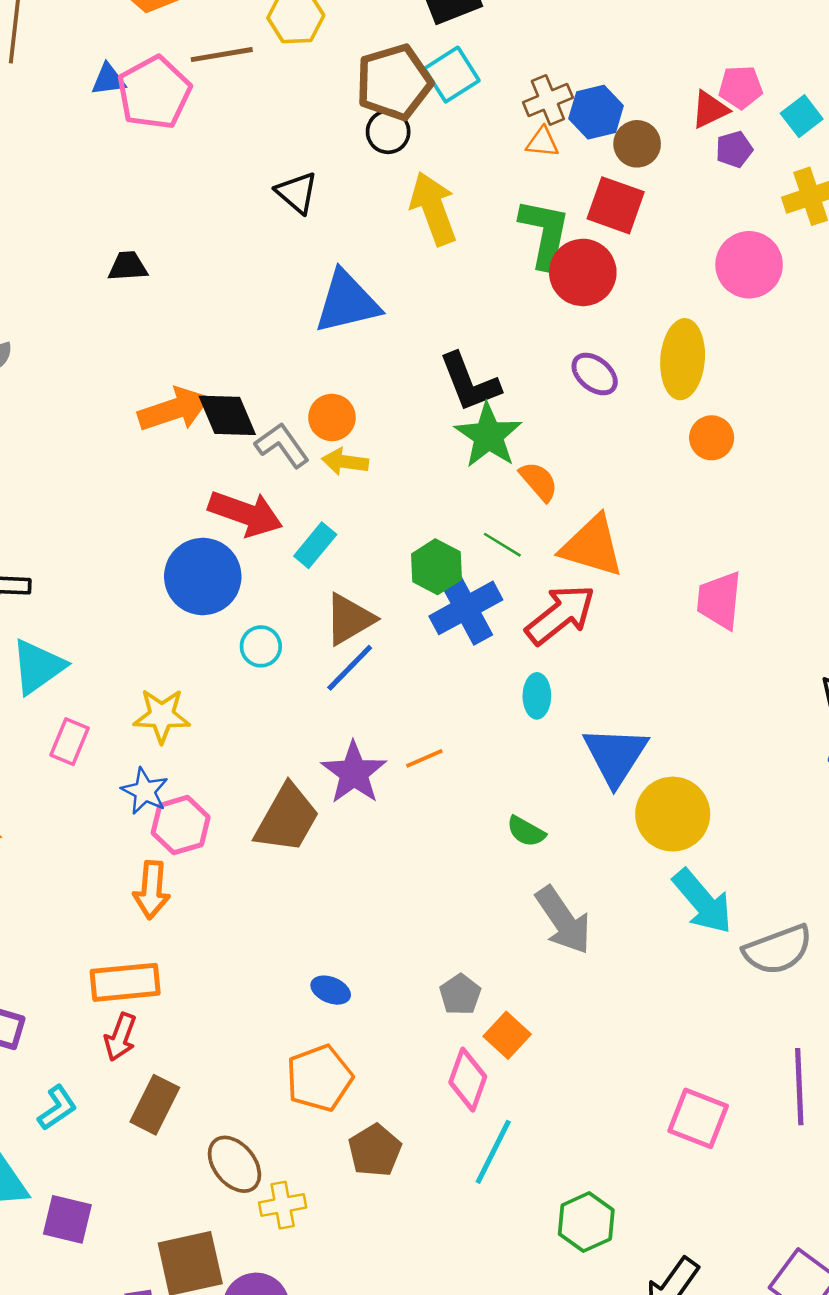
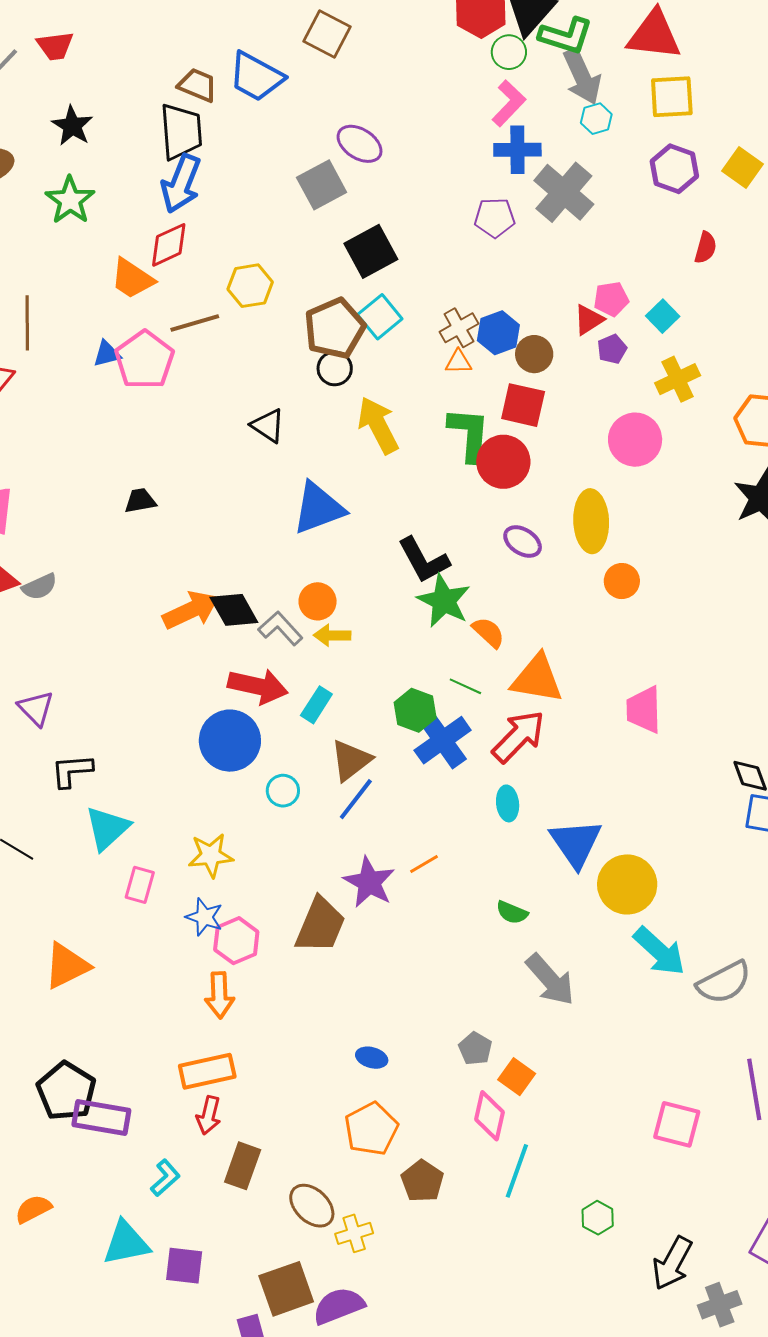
green hexagon: (586, 1222) -> (598, 1218), size x0.7

